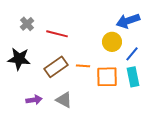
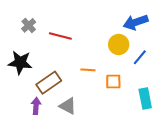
brown rectangle: (56, 67) -> (49, 83), moved
orange square: (107, 77) -> (113, 82), size x0.7
cyan rectangle: (133, 77) -> (145, 99), moved
purple arrow: (34, 100) -> (36, 106), turned -77

